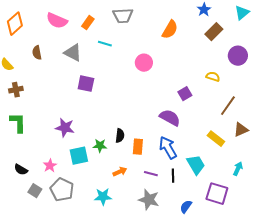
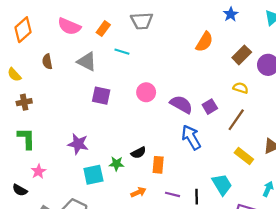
orange semicircle: (170, 30) -> (204, 42), moved
brown rectangle: (214, 32) -> (242, 55), moved
pink circle: (144, 63) -> (146, 92), moved
brown line: (228, 106) -> (236, 120), moved
purple semicircle: (170, 118) -> (181, 104), moved
black semicircle: (120, 136) -> (138, 153), turned 56
blue arrow: (168, 148) -> (191, 137), moved
pink star: (50, 166) -> (38, 171), moved
black semicircle: (21, 170) -> (20, 190), moved

